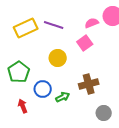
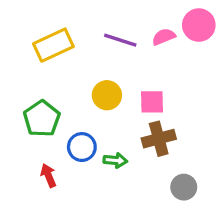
purple line: (54, 25) -> (120, 40), moved
pink square: (85, 43) -> (152, 102), moved, turned 35
green arrow: (63, 97) -> (115, 160), turned 32

